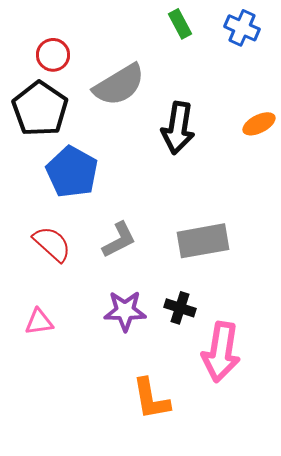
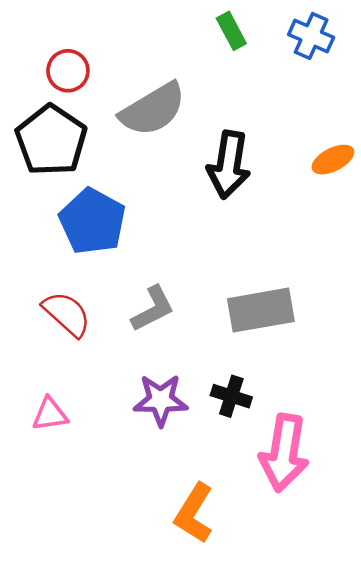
orange L-shape: (151, 399) -> (194, 513), turned 42

